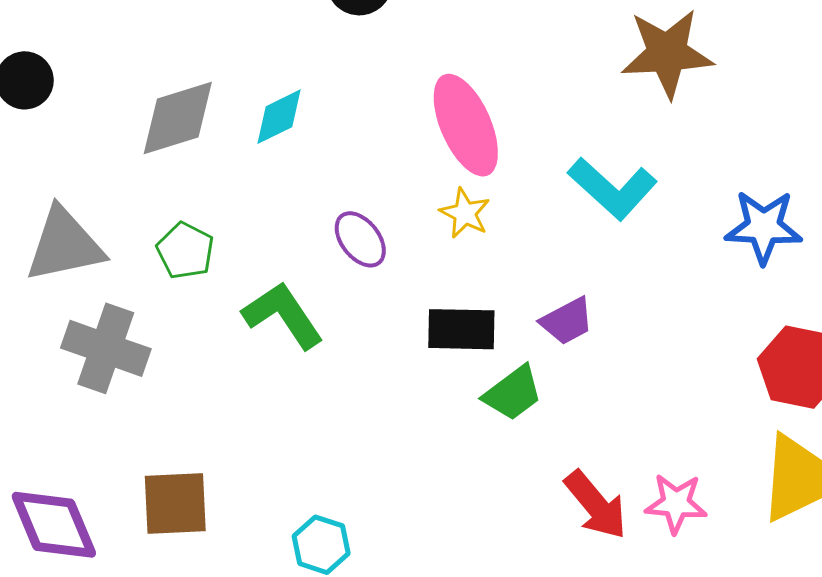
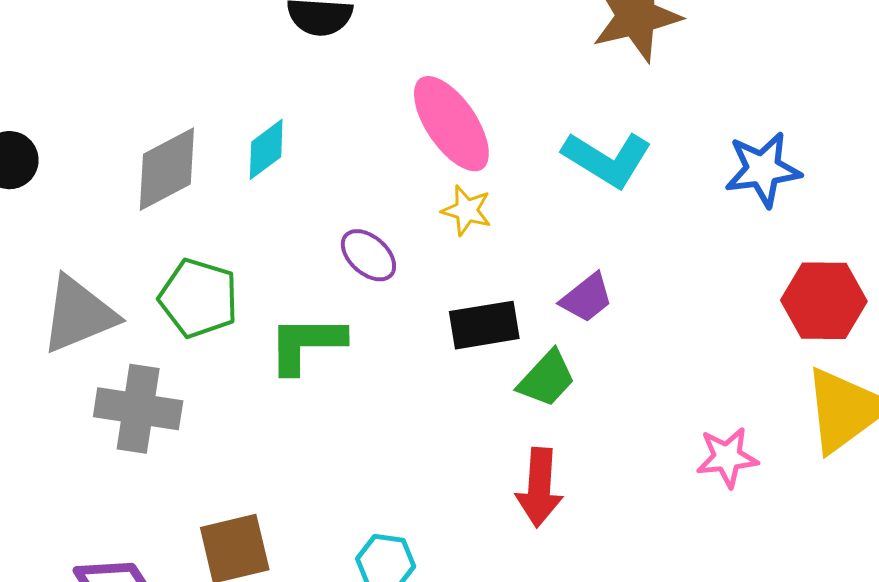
green pentagon: (185, 251) -> (199, 298), size x1.4
green L-shape: (283, 315) -> (306, 344), turned -46
red arrow: (596, 505) -> (539, 487), moved, turned 54

